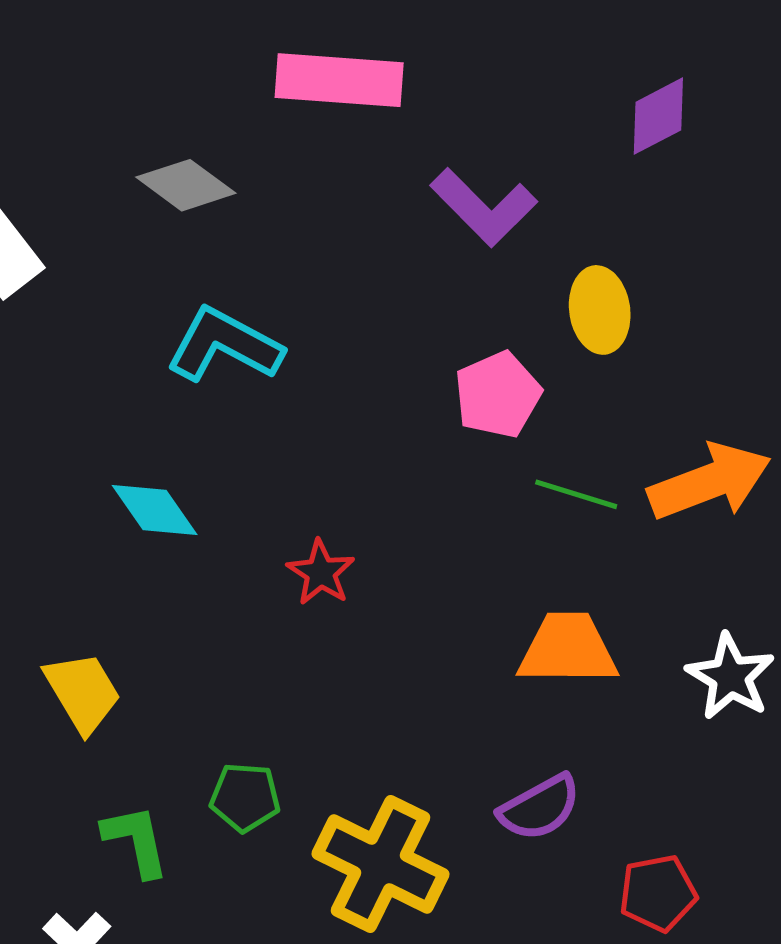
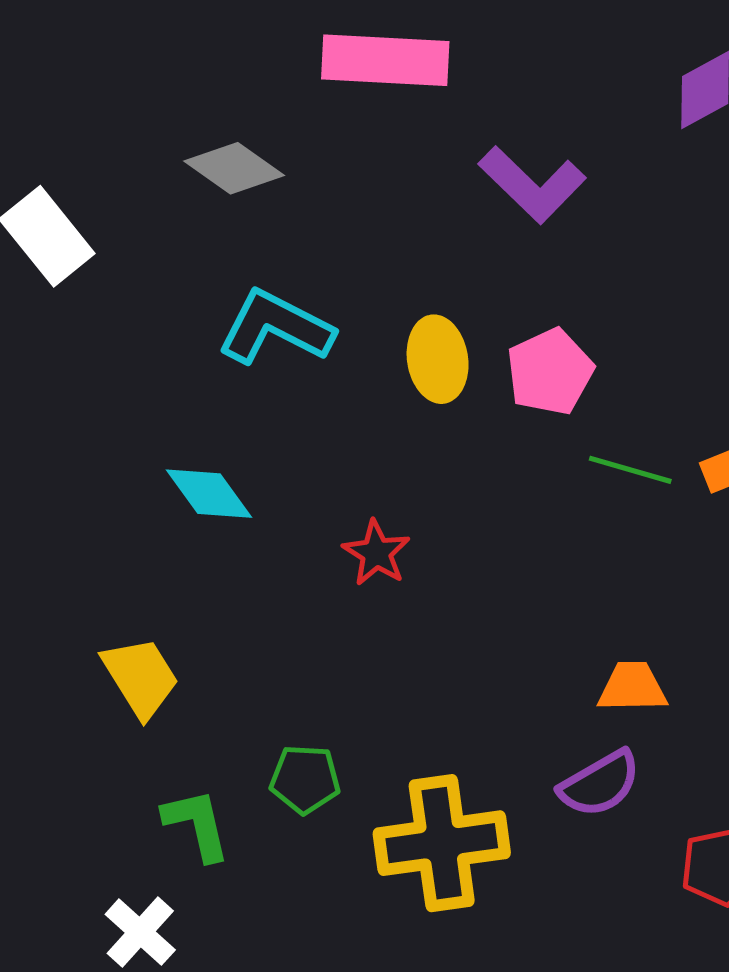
yellow ellipse: (600, 310) -> (438, 359), moved
orange trapezoid: (568, 649) -> (632, 687), moved, size x0.7
yellow cross: (381, 864) -> (442, 843), turned -33

